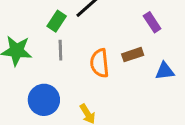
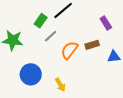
gray line: (60, 50) -> (51, 36), moved, turned 48
orange semicircle: (100, 63) -> (69, 50), turned 42

